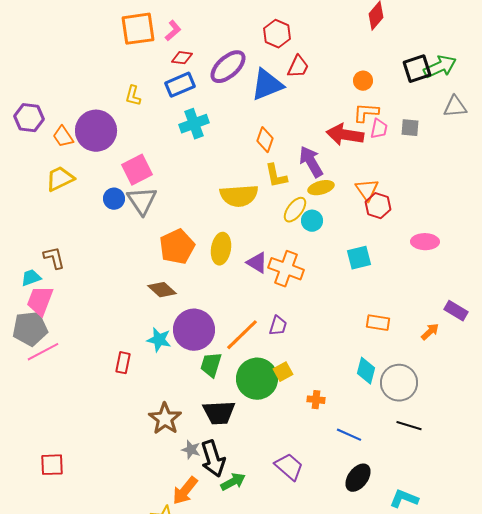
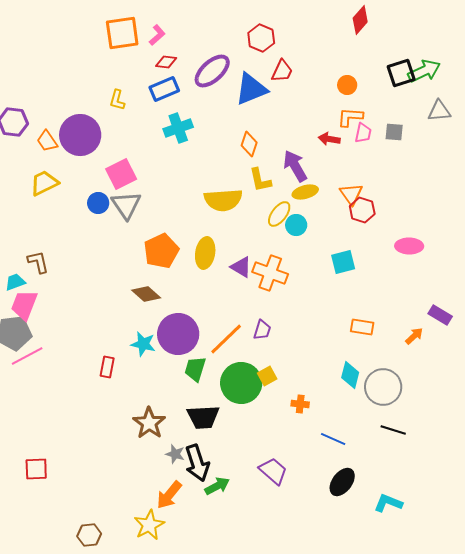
red arrow: (345, 135) -> (329, 139), size x0.6

